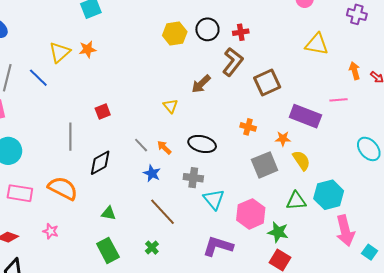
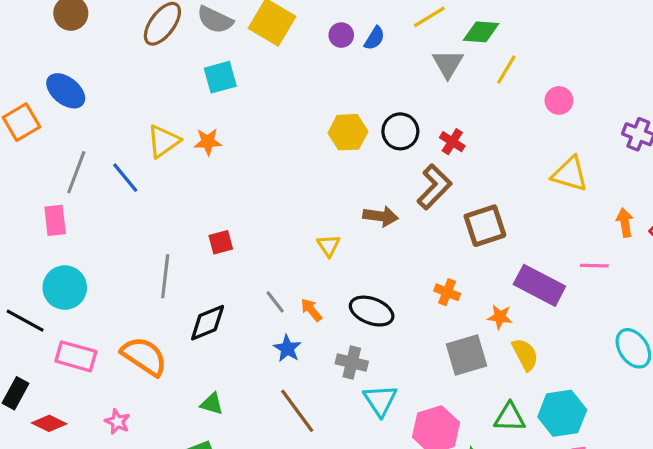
red cross: (241, 32) -> (452, 142), turned 35
brown arrow: (201, 84) -> (381, 216), turned -135

